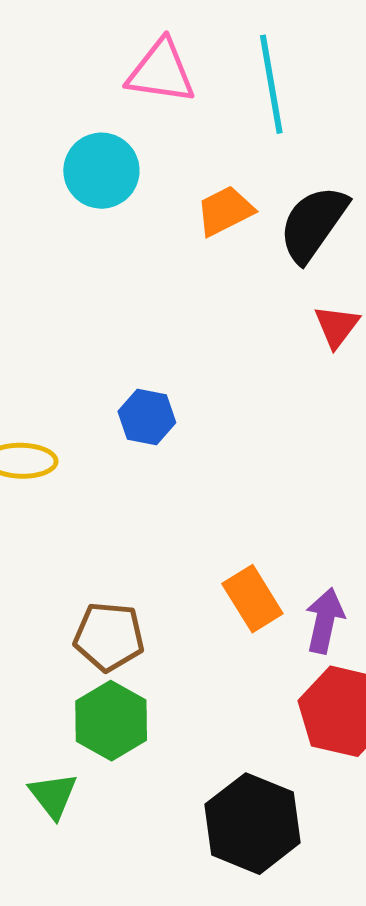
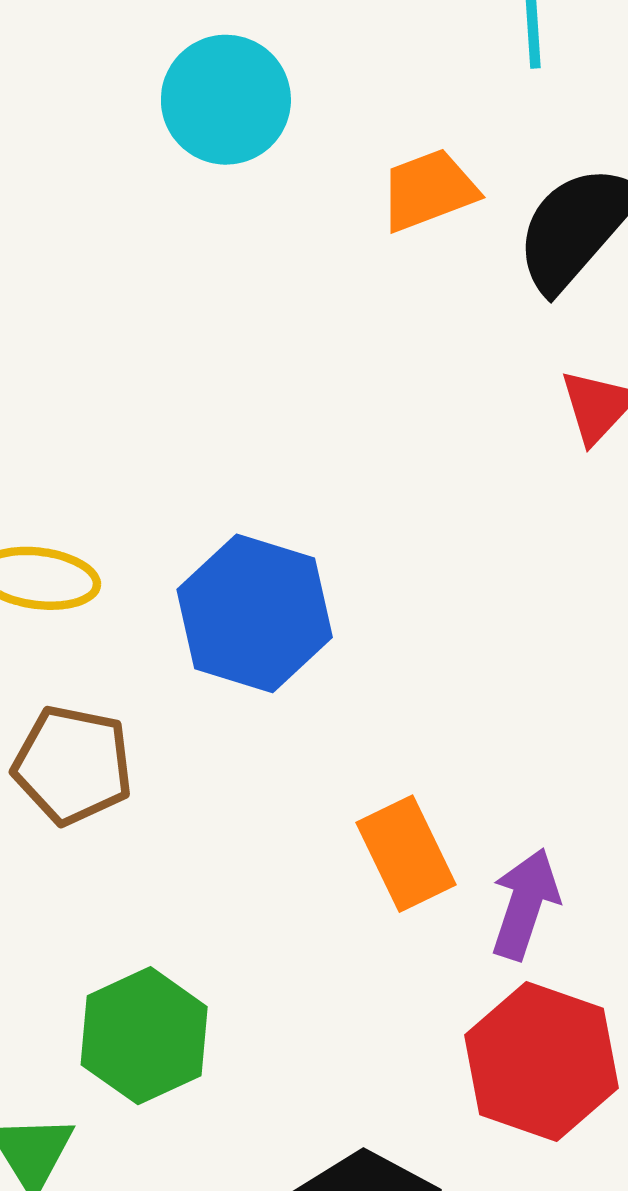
blue hexagon: (147, 417) -> (255, 613), moved, size x1.6
brown pentagon: (109, 637) -> (73, 765), moved

